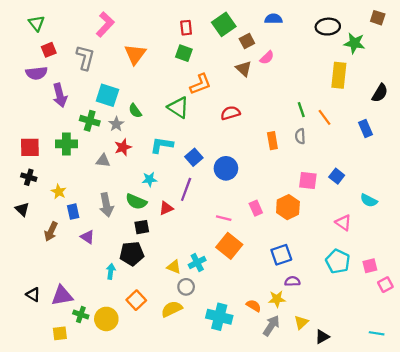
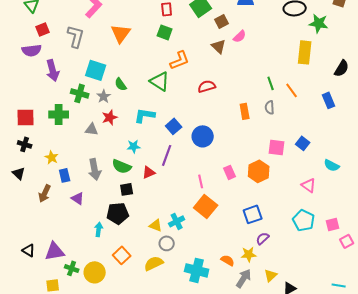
pink line: (224, 218) -> (201, 181), turned 64
purple semicircle: (292, 281) -> (263, 238), turned -40

